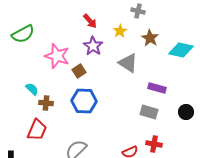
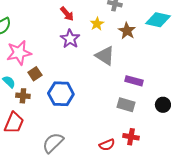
cyan diamond: (181, 50) -> (158, 20), moved
pink star: (57, 56) -> (19, 53), moved, turned -30
brown square: (79, 71) -> (35, 74), moved

